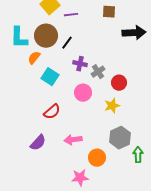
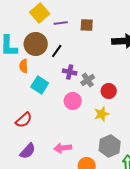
brown square: (109, 12) -> (87, 25), moved
orange semicircle: (34, 58) -> (24, 66), turned -40
red semicircle: (52, 112) -> (24, 120), moved

